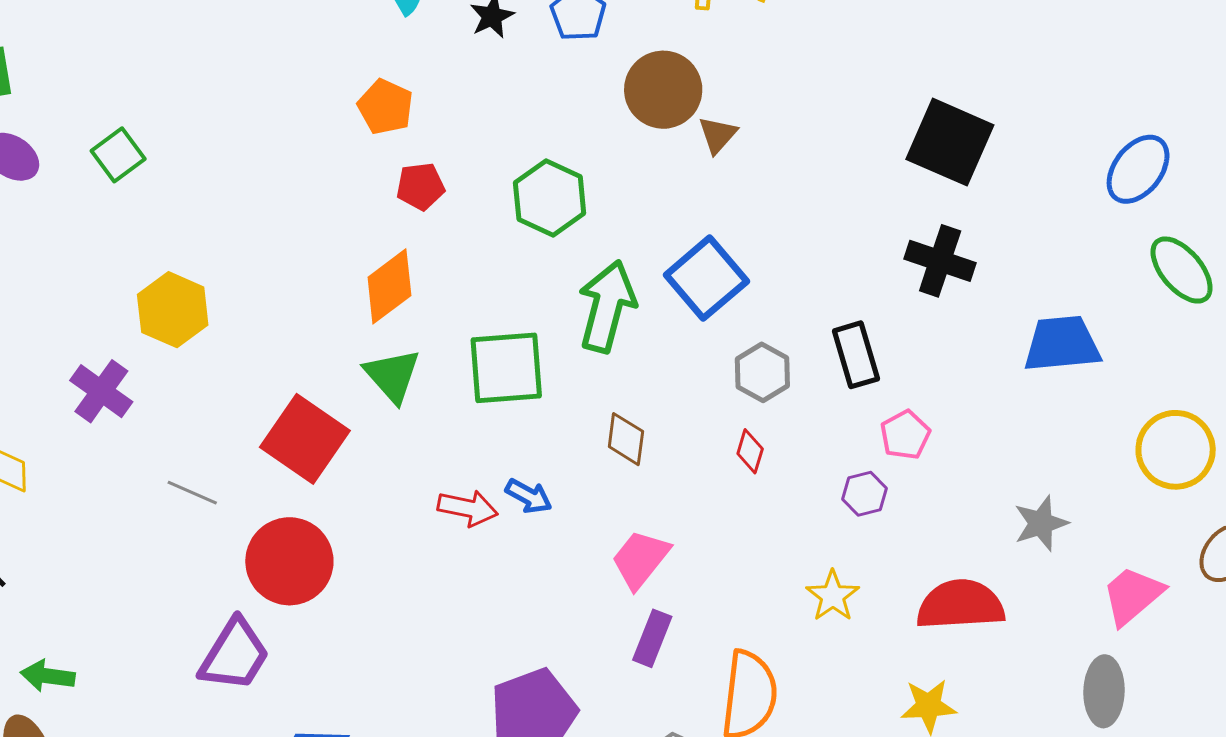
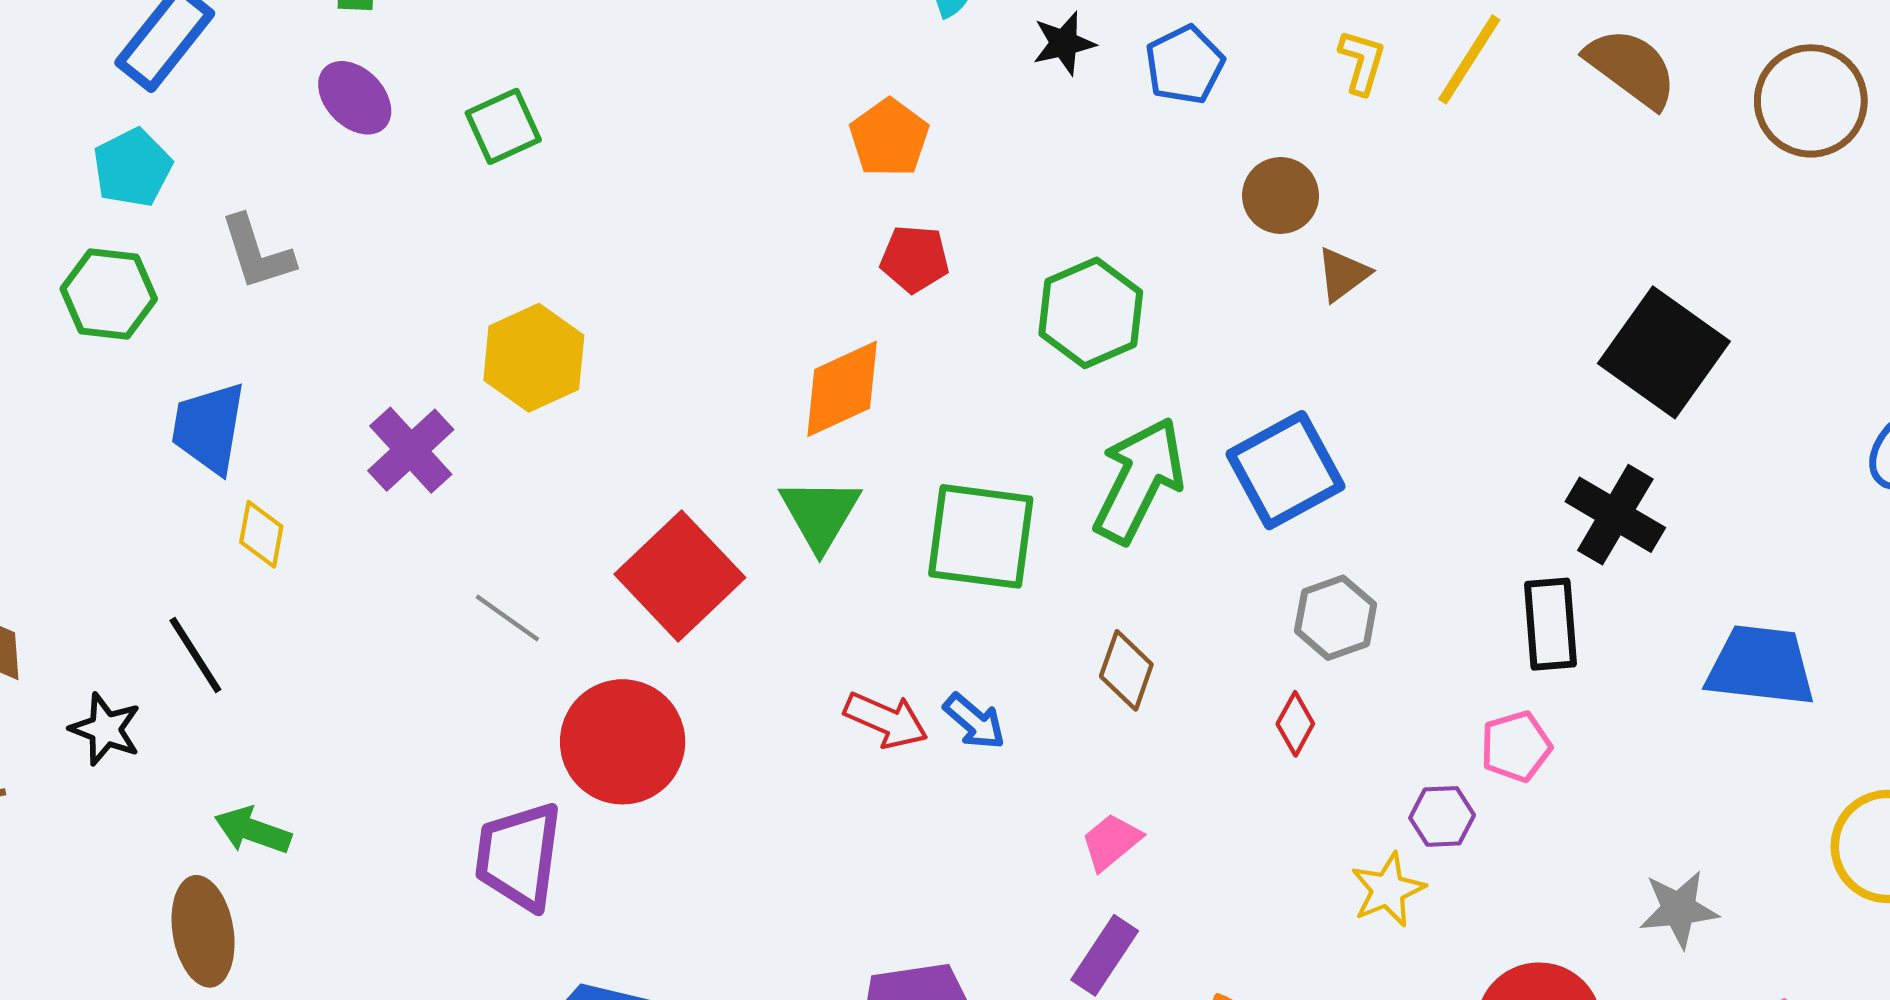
brown circle: (663, 90) -> (1281, 195), size x0.7
black rectangle: (856, 355) -> (1551, 624), moved
pink trapezoid: (640, 559) -> (1111, 842), size x0.7
yellow star: (833, 596) -> (1388, 890), moved
purple trapezoid: (235, 655) -> (519, 856), turned 144

